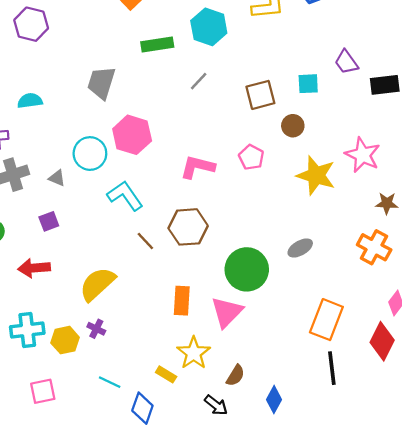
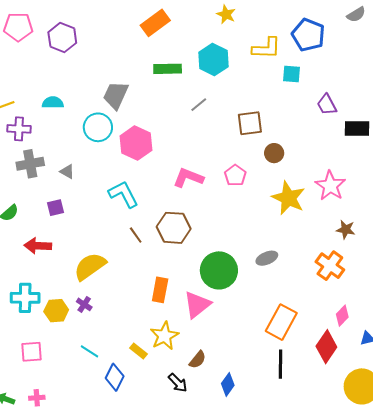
cyan square: (308, 84) -> (292, 74), moved
cyan circle: (90, 154) -> (98, 127), moved

